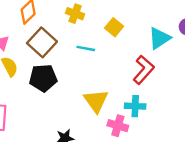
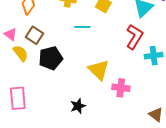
brown square: (42, 42) -> (35, 35), moved, size x0.7
cyan cross: (135, 106) -> (154, 56), moved

